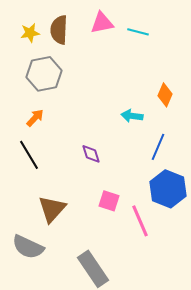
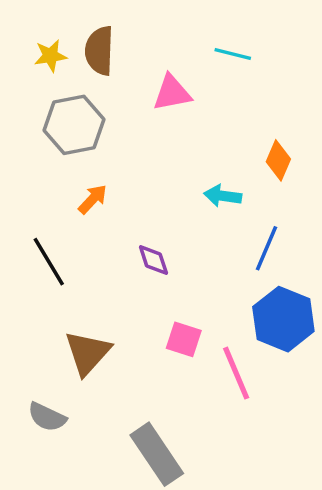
pink triangle: (102, 23) -> (172, 93), moved
orange arrow: (35, 118) -> (93, 199), moved
gray semicircle: (28, 247) -> (47, 417), size x0.7

